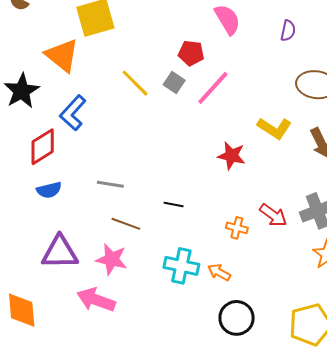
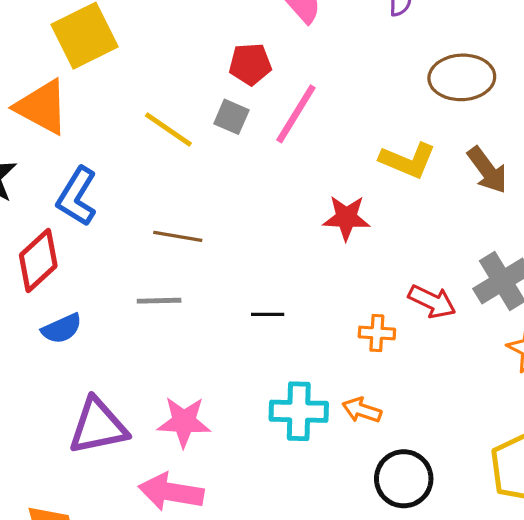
brown line: (126, 224) -> (178, 236), moved

